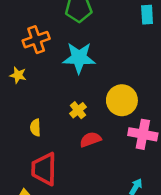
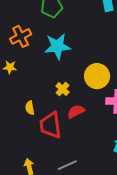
red trapezoid: (44, 169) -> (50, 125), moved

